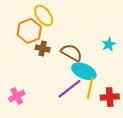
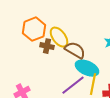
yellow ellipse: (44, 15) -> (59, 37), moved

